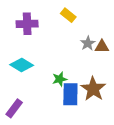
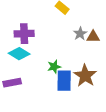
purple cross: (27, 24) -> (24, 34), moved
purple rectangle: (14, 108) -> (12, 83), moved, turned 42

